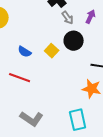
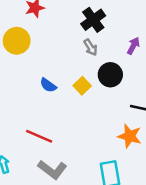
gray arrow: (68, 18) -> (90, 47), moved
red line: (20, 78) -> (39, 136), moved

